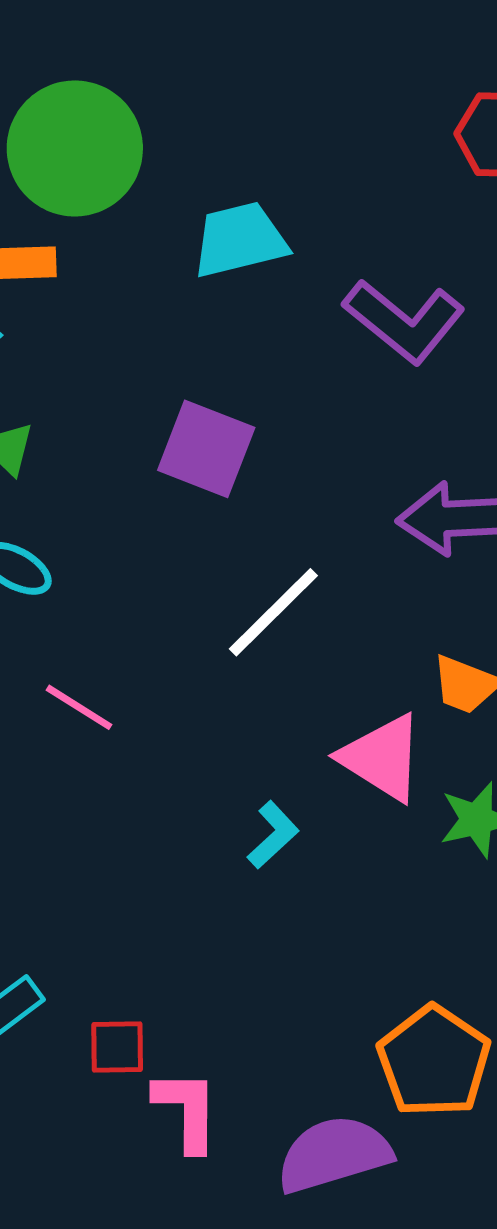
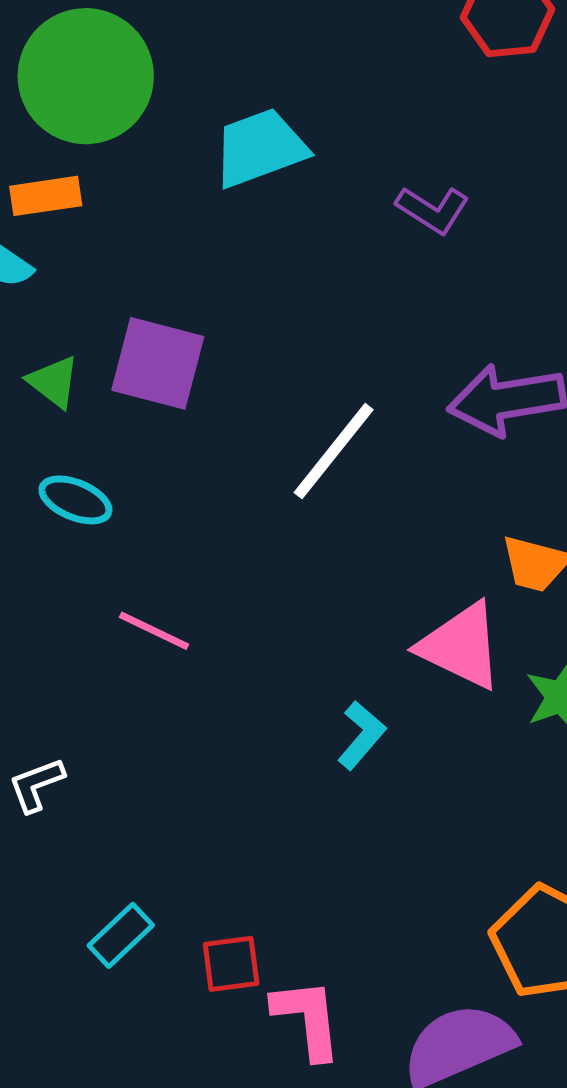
purple L-shape: (404, 321) -> (433, 210), size x0.6
purple square: (206, 449) -> (158, 363), moved
white line: (273, 612) -> (334, 451), moved

